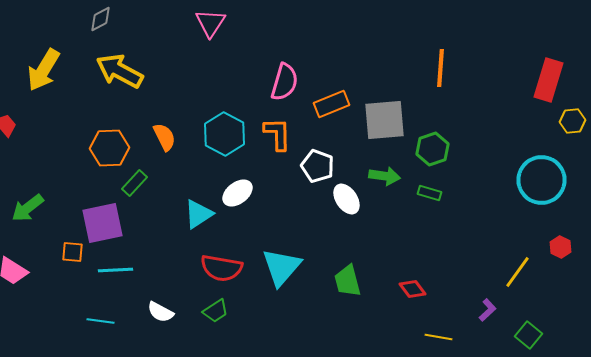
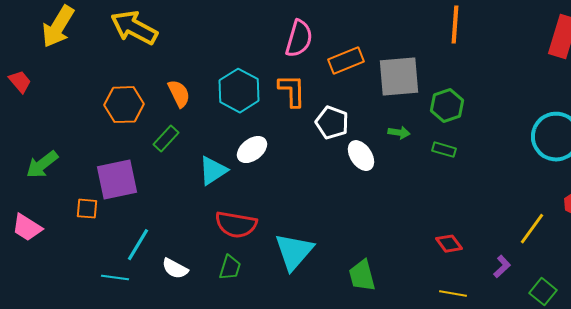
green arrow: (384, 176) -> (399, 133), size x0.7
green rectangle: (134, 183) -> (166, 139), moved
cyan triangle: (282, 267) -> (294, 252), moved
cyan line: (116, 270) -> (138, 245), moved, turned -56
green trapezoid: (348, 281) -> (362, 276), moved
red diamond: (412, 289) -> (449, 244), moved
green trapezoid: (216, 311) -> (230, 268), turned -40

